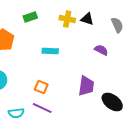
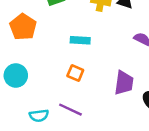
orange square: (41, 87) -> (75, 73), moved

